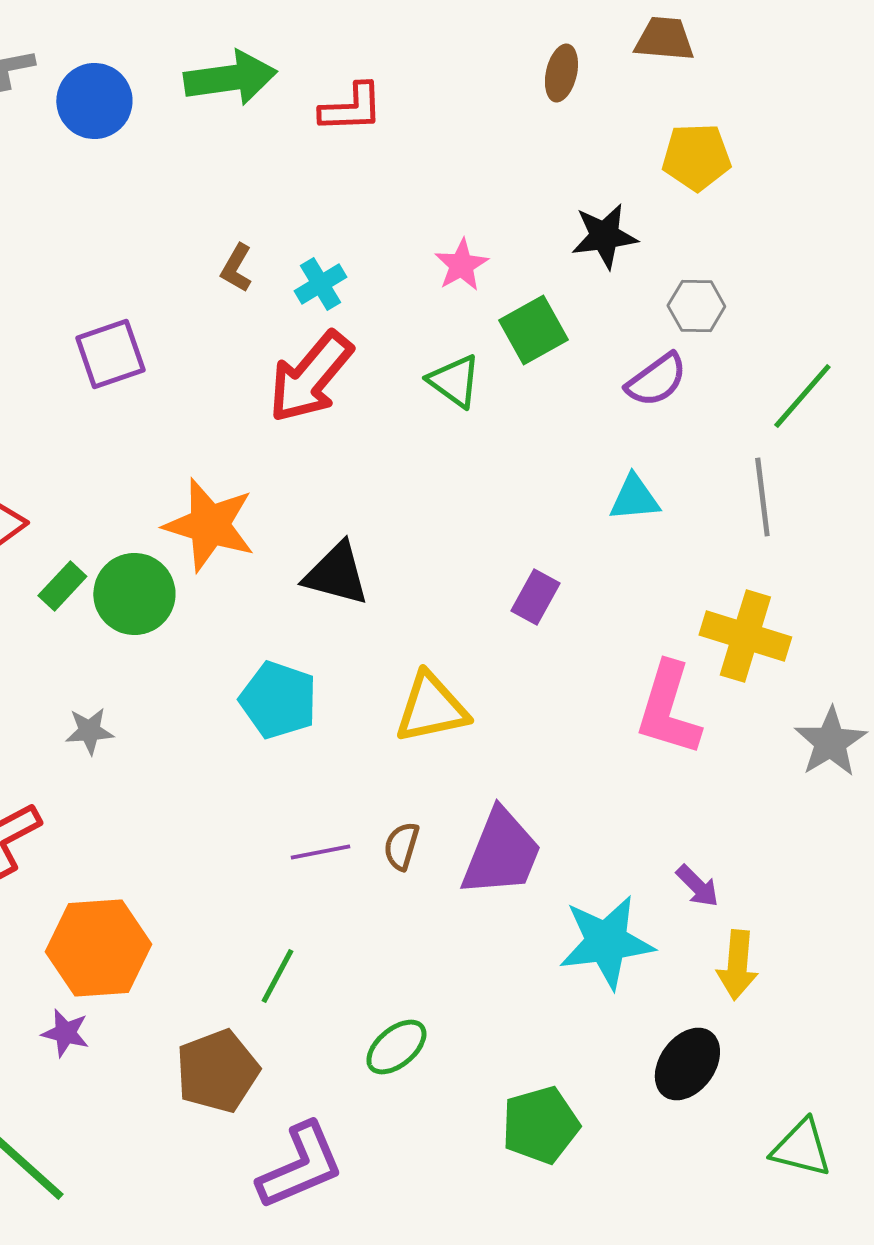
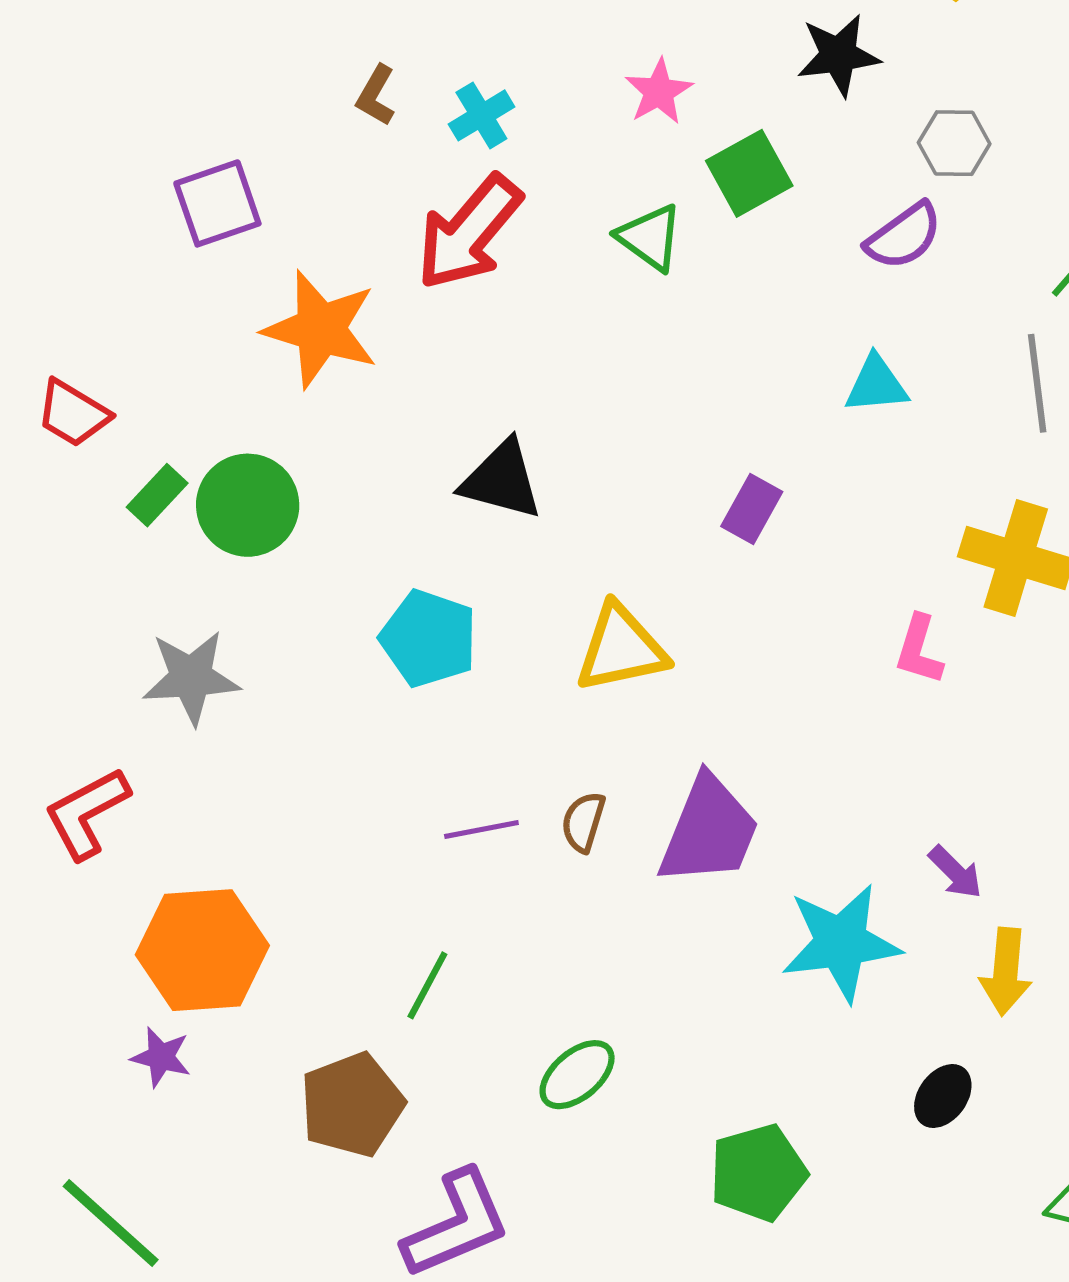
orange star: (209, 525) -> (321, 329), moved
pink L-shape: (668, 709) -> (919, 650), size x0.6
gray star: (89, 731) -> (191, 677), size x1.6
black ellipse: (687, 1064) -> (943, 1096), size x0.7

